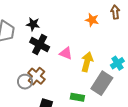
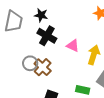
gray circle: (25, 82) -> (30, 63), moved

